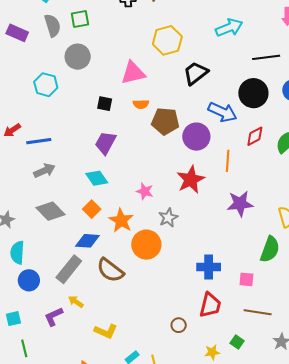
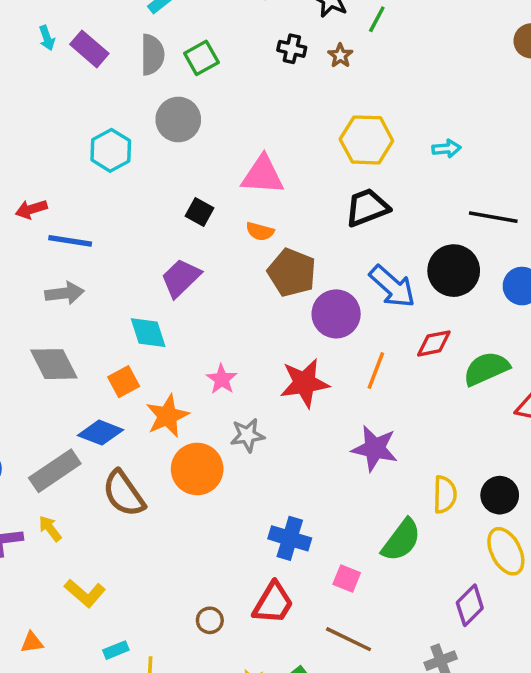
green square: (80, 19) -> (201, 58), turned -36
cyan arrow: (229, 28) -> (447, 149), size x0.6
yellow hexagon: (167, 40) -> (366, 140), moved

